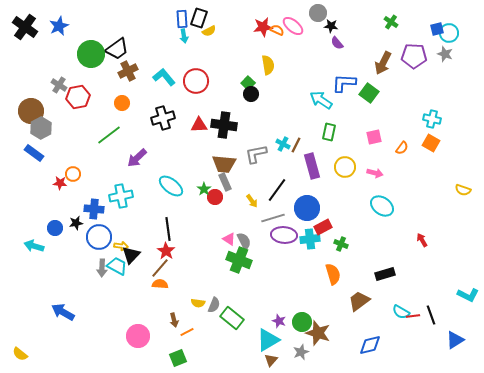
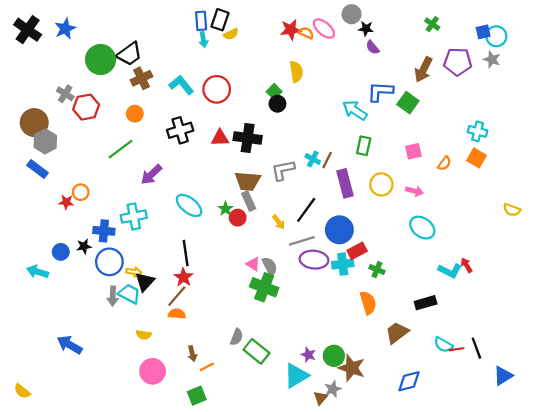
cyan L-shape: (468, 295) -> (450, 271), moved
yellow semicircle: (198, 303) -> (144, 335), moved
brown triangle: (271, 360) -> (321, 398), moved

